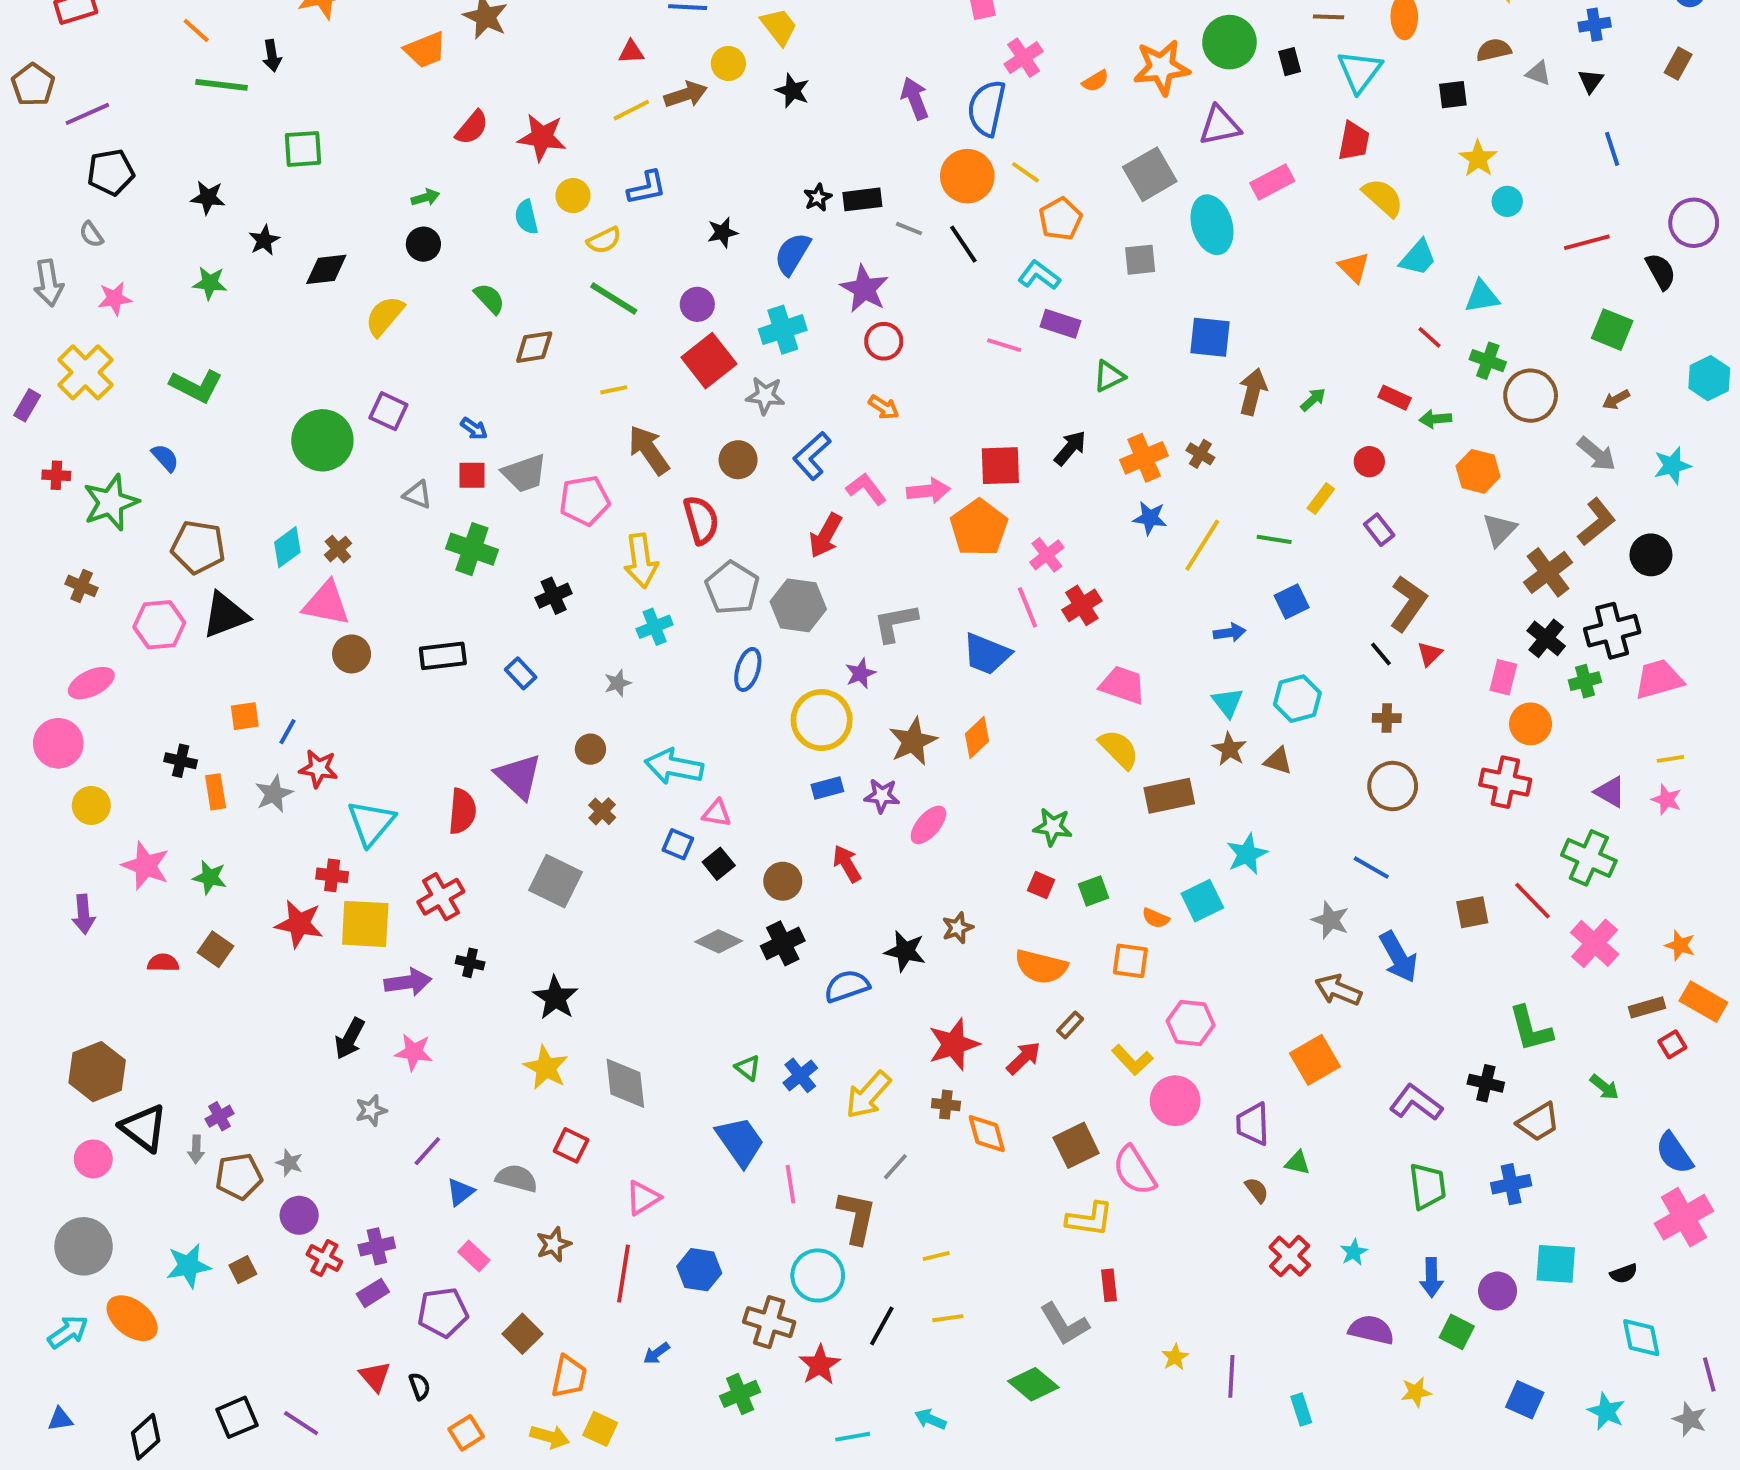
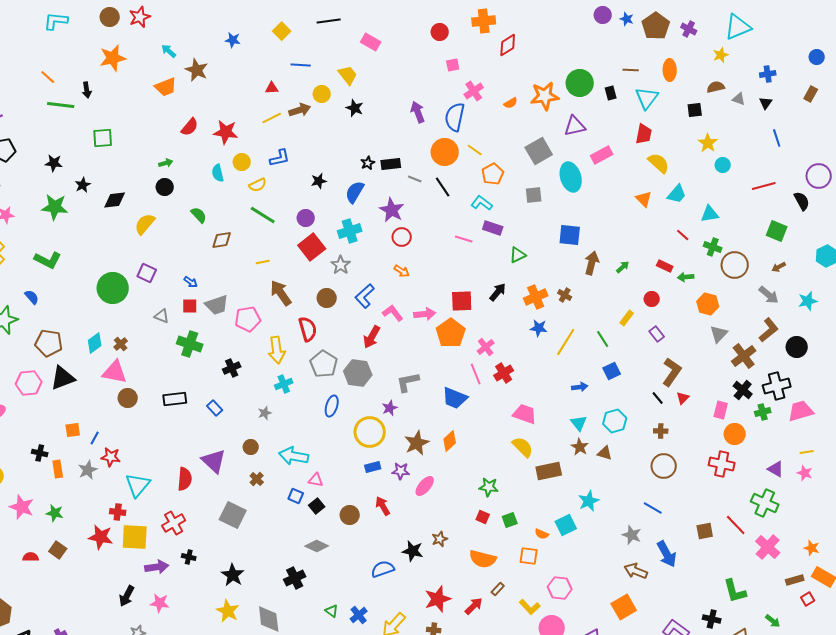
green star: (210, 283) -> (55, 207), size x1.5
gray star: (765, 396) -> (341, 265), turned 30
green line: (1274, 539) -> (603, 339), turned 48
black cross: (783, 943) -> (295, 578), moved

